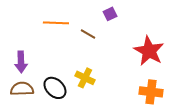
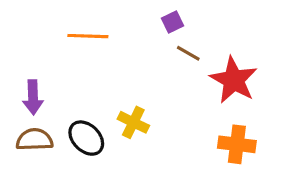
brown line: (88, 34) -> (188, 53), moved

